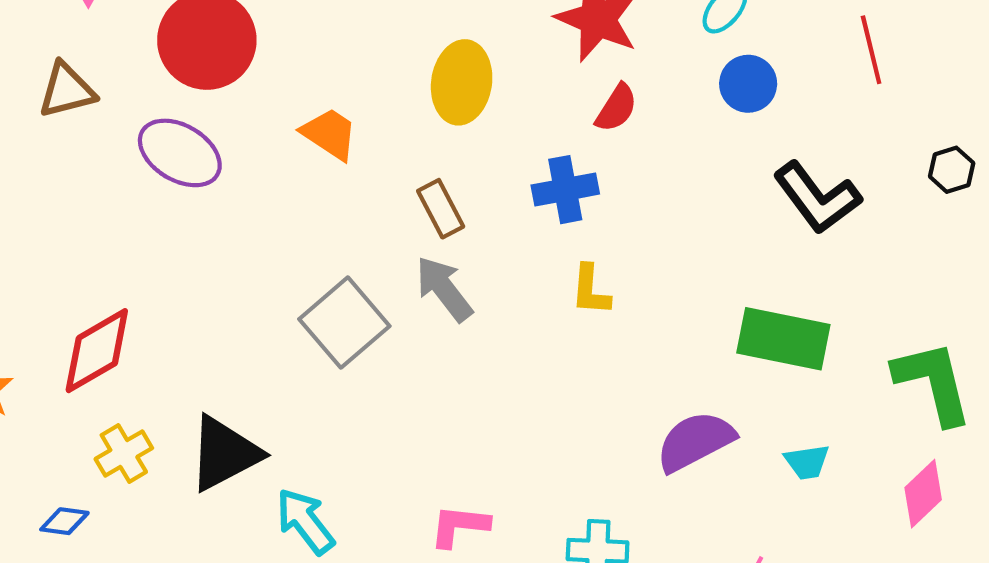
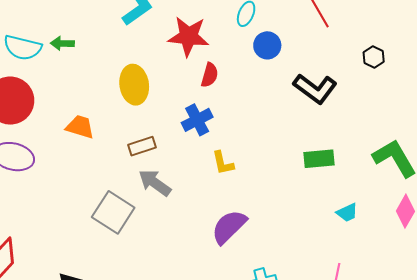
brown rectangle: (441, 209) -> (142, 146), turned -64
green rectangle: (783, 339) -> (319, 159), size x0.7
purple semicircle: (695, 441) -> (229, 227), moved

